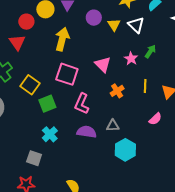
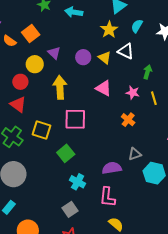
pink star: (131, 59) -> (133, 93), moved
pink triangle: (103, 64) -> (104, 88), moved
yellow square: (30, 85) -> (42, 130), moved
yellow line: (145, 86) -> (154, 98), moved
pink L-shape: (82, 104) -> (107, 197), moved
gray square: (34, 158) -> (70, 209), turned -35

